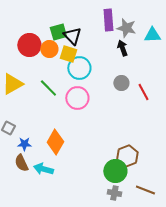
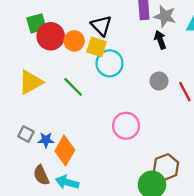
green square: (58, 32) -> (37, 23), moved
pink circle: (77, 98) -> (126, 126), moved
orange diamond: (55, 142) -> (65, 151), moved
blue star: (24, 144) -> (46, 140), moved

